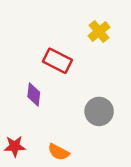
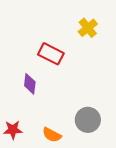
gray circle: (99, 111) -> (88, 120), moved

